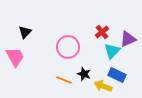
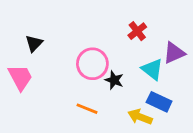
red cross: (102, 32) -> (137, 31), moved
cyan triangle: (112, 51) -> (152, 69), turned -36
black star: (84, 74) -> (114, 80), moved

